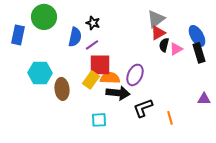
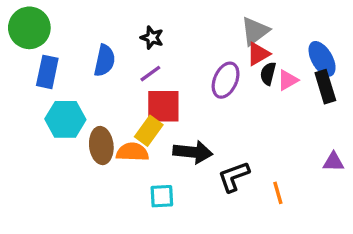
green circle: (44, 17) -> (29, 28), moved
blue rectangle: (18, 35) -> (47, 72), moved
blue semicircle: (75, 37) -> (105, 60), moved
purple ellipse: (135, 75) -> (226, 80), moved
orange semicircle: (110, 78) -> (132, 152), moved

